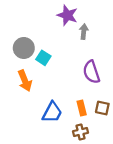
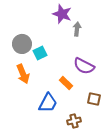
cyan square: (43, 58) -> (40, 53), turned 32
purple semicircle: (91, 72) -> (84, 66), turned -45
orange rectangle: (82, 108) -> (66, 83), moved, turned -32

